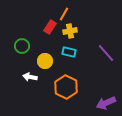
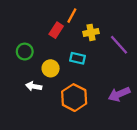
yellow cross: (70, 31) -> (91, 32), moved
purple line: (106, 53) -> (119, 45), moved
purple arrow: (106, 103) -> (119, 94), moved

